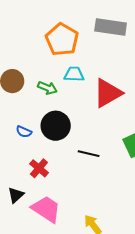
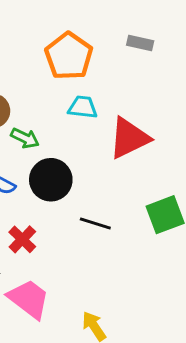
gray rectangle: (111, 27) -> (140, 43), size x0.6
green arrow: (47, 88) -> (25, 138), moved

